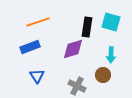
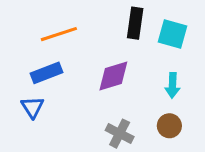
black rectangle: (87, 27) -> (135, 23), moved
brown circle: (103, 75) -> (169, 126), moved
blue triangle: (37, 76) -> (33, 107), moved

